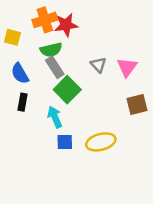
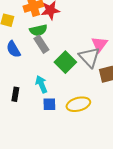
gray triangle: (98, 65) -> (89, 57), moved, size x1.6
green square: (67, 90) -> (65, 62), moved
black rectangle: (22, 102) -> (15, 94), moved

